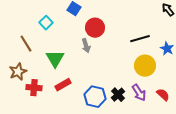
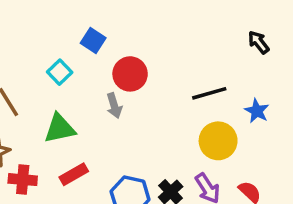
cyan square: (46, 23) -> (60, 72), moved
green triangle: (55, 59) -> (60, 129), turned 48

